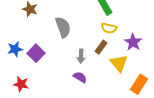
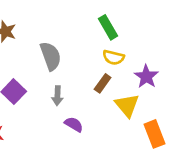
gray arrow: (81, 56) -> (57, 96), moved
orange rectangle: (139, 84) -> (154, 134), turned -54

